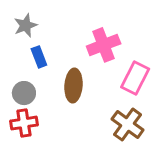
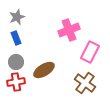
blue rectangle: (39, 57) -> (16, 38), moved
brown ellipse: (73, 86) -> (44, 70), moved, turned 55

